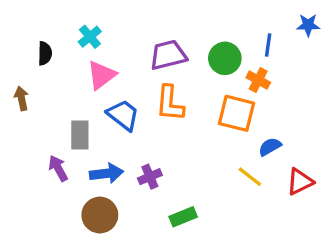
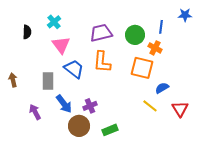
pink triangle: (101, 75) -> (61, 45), turned -30
brown arrow: (21, 98) -> (13, 80), moved
purple arrow: (58, 168) -> (35, 112), moved
blue arrow: (106, 173) -> (64, 104), turned 60
red triangle: (300, 182) -> (180, 109), turned -36
brown circle: (100, 215) -> (79, 126), moved

